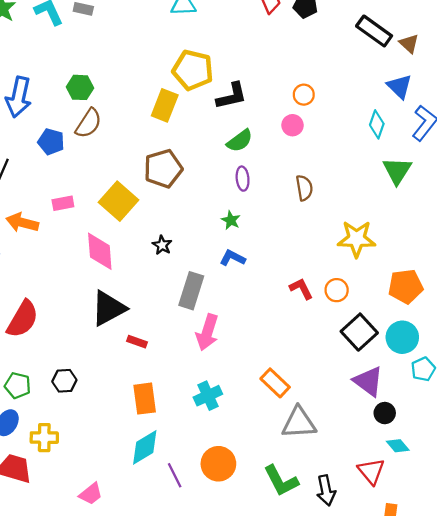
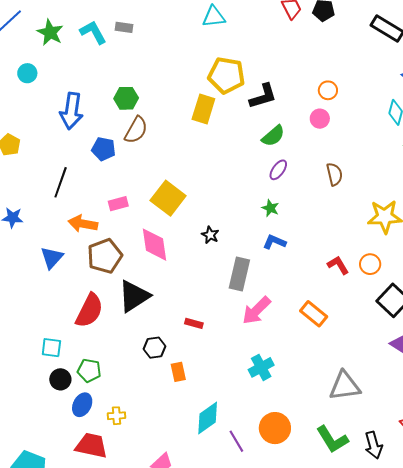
brown pentagon: (163, 169) -> (105, 256), moved
purple ellipse: (243, 179) -> (278, 170), turned 45
black triangle: (108, 308) -> (134, 296), moved
pink arrow: (207, 332) -> (256, 311), turned 32
black hexagon: (64, 381) -> (154, 348), moved
orange rectangle: (275, 383) -> (314, 314), moved
orange rectangle: (145, 399) -> (178, 372), moved, size x0.7
yellow cross: (44, 438) -> (117, 416), size x0.7

